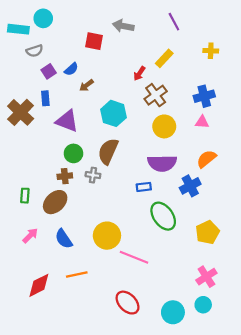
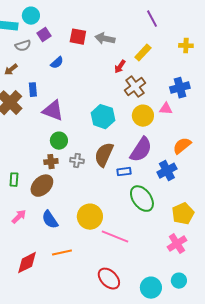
gray arrow: (123, 26) -> (105, 39), moved
purple square: (49, 71) -> (44, 35), moved
brown arrow: (86, 85) -> (11, 70), moved
cyan hexagon: (113, 113) -> (103, 117), moved
pink triangle: (202, 122) -> (166, 109), moved
brown semicircle: (108, 151) -> (104, 155), moved
purple semicircle: (162, 163) -> (141, 150), turned -56
pink cross: (206, 277) -> (177, 244), moved

